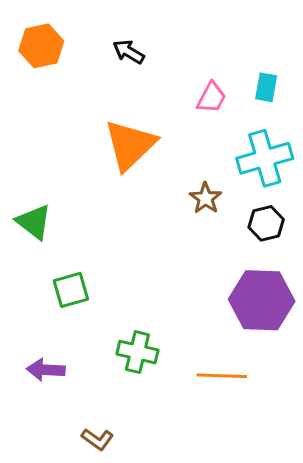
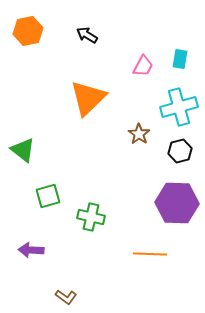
green cross: (137, 352) -> (91, 217), moved

